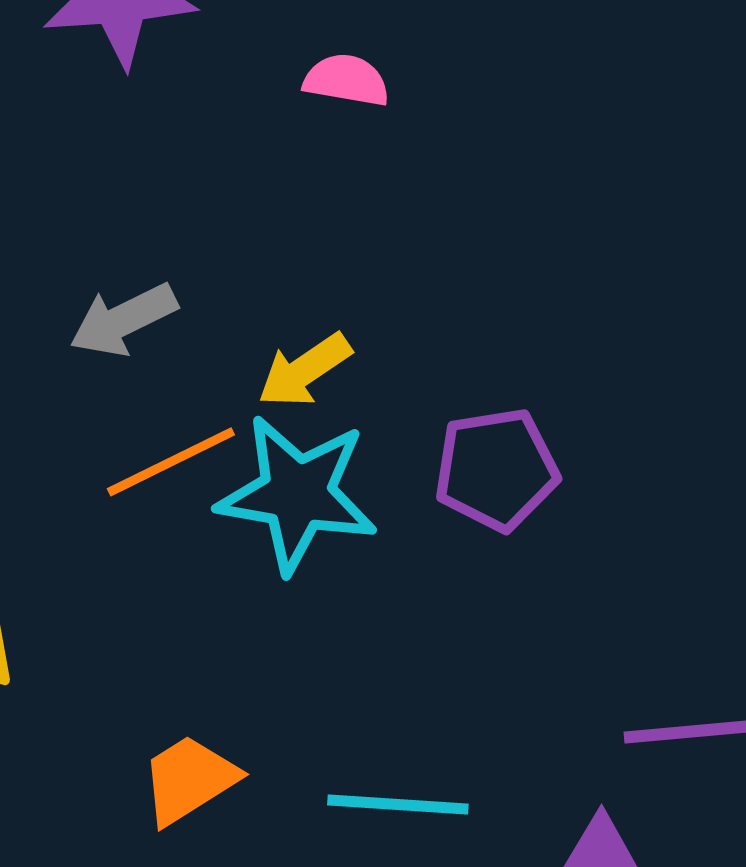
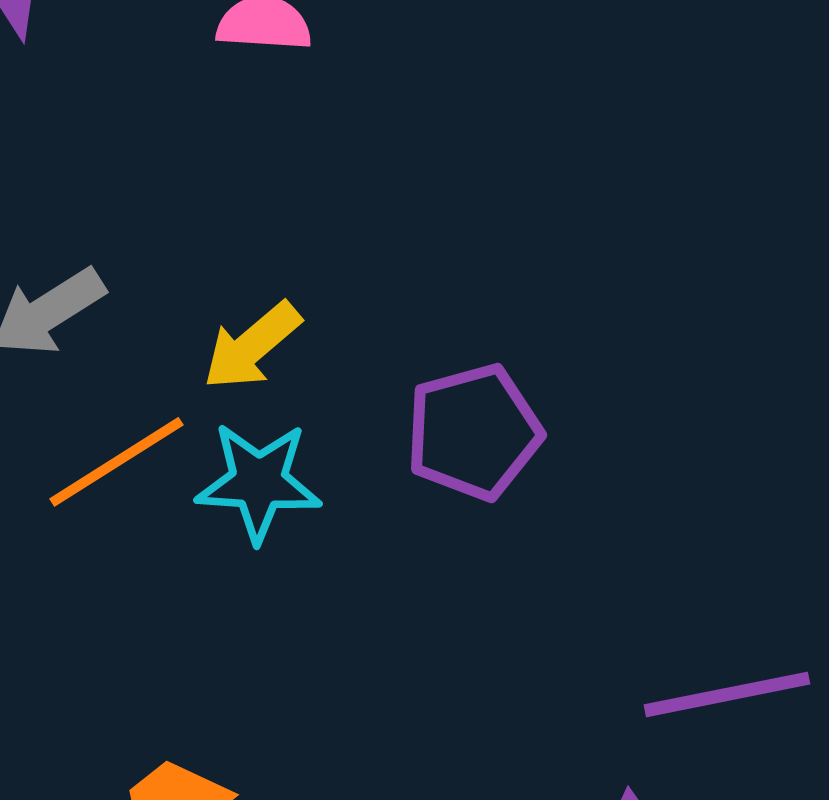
cyan star: (297, 494) -> (259, 482), size x0.7

